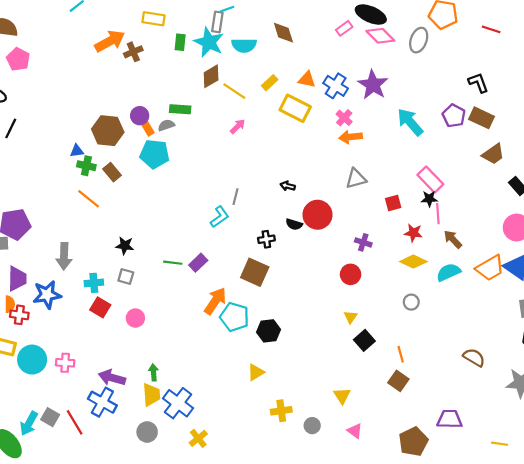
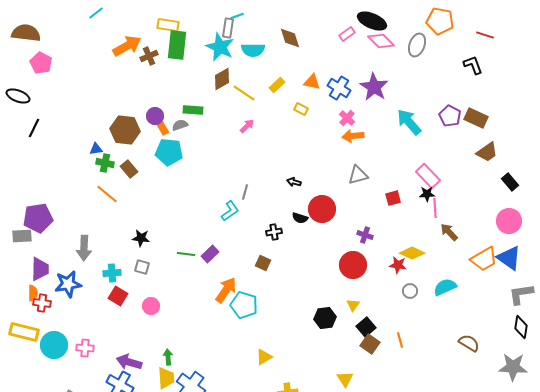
green rectangle: (180, 42) -> (177, 45), moved, size x1.8
black L-shape: (478, 83) -> (473, 65), moved
yellow rectangle: (295, 108) -> (301, 109), size x0.5
red star: (413, 233) -> (398, 265), moved
brown square: (255, 272) -> (263, 263), size x0.6
cyan semicircle: (449, 272) -> (445, 287), moved
red circle: (351, 274) -> (353, 265), size x1.4
black hexagon: (269, 331) -> (325, 318), moved
brown square: (398, 381) -> (370, 344), moved

